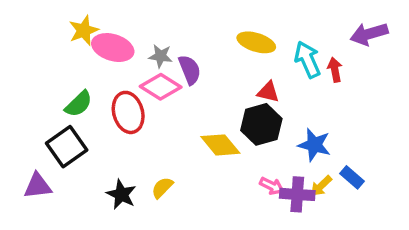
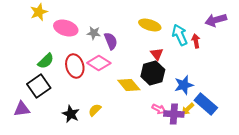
yellow star: (84, 30) -> (39, 12), moved
pink diamond: (161, 87) -> (99, 63), moved
red triangle: (268, 92) -> (157, 54), turned 40
blue star: (314, 145) -> (184, 85), turned -30
blue rectangle: (352, 177) -> (206, 104), size x1.6

